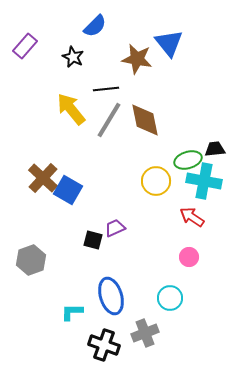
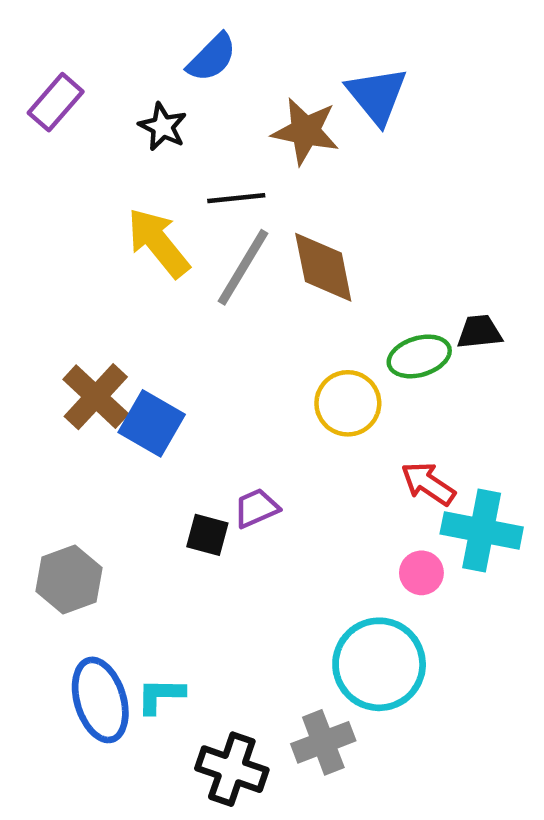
cyan cross: (204, 181) -> (482, 530), moved
blue ellipse: (111, 296) -> (100, 700), moved
cyan circle: (170, 298) -> (379, 664), size x1.6

